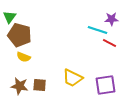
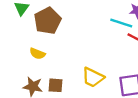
brown pentagon: (20, 35) -> (48, 21), moved, turned 30

